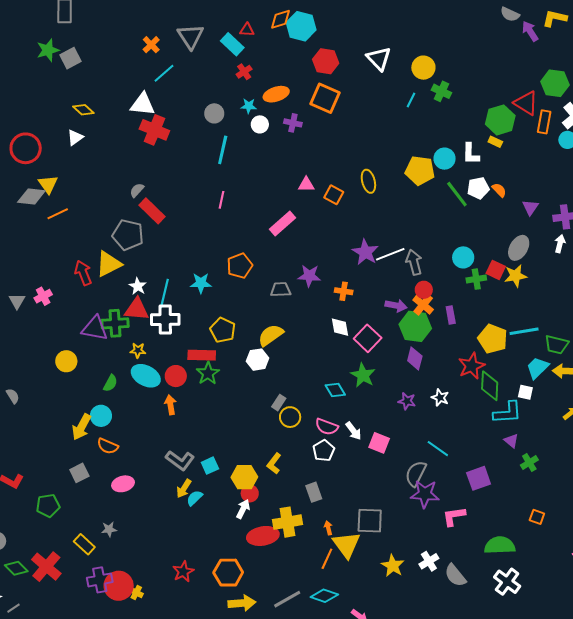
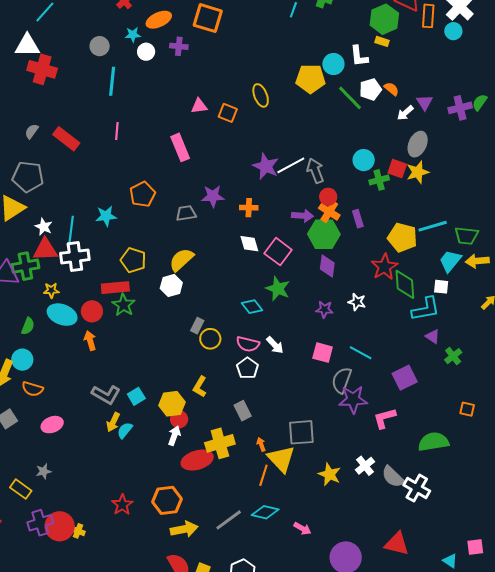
red rectangle: (152, 211) -> (66, 139), moved
pink rectangle: (283, 224) -> (180, 147), turned -64
white arrow: (560, 244) -> (405, 113), moved, turned -138
pink square: (379, 443) -> (323, 353), moved
white cross: (507, 582) -> (417, 488), moved

